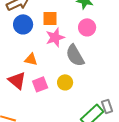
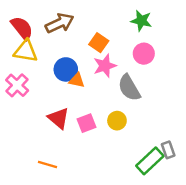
orange square: (50, 18) -> (99, 43), turned 35
blue circle: (23, 24) -> (66, 69), moved
orange triangle: (31, 59) -> (77, 80), moved

